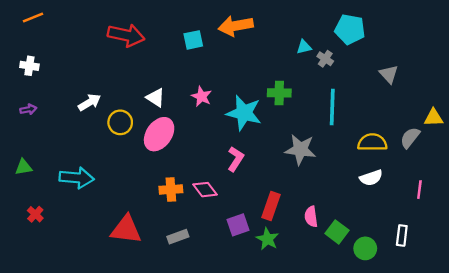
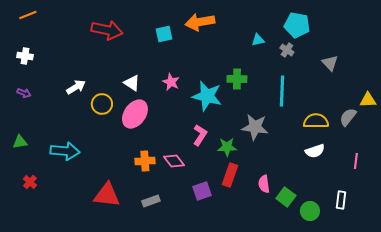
gray cross: (325, 59) -> (287, 50), moved
purple arrow: (28, 109) -> (24, 93), turned 32
green star: (267, 239) -> (227, 147), moved, turned -30

